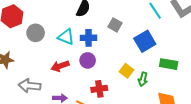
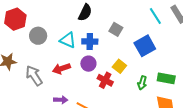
green rectangle: (169, 64) -> (166, 78), moved
yellow square: (126, 71) -> (119, 66), moved
gray arrow: (30, 86) -> (34, 76), moved, turned 50
red cross: (99, 89) -> (105, 80), moved, turned 35

